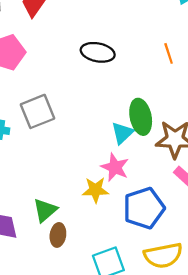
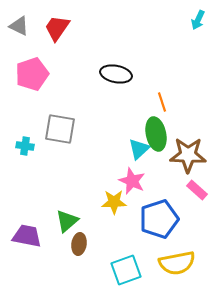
orange line: (169, 53) -> (162, 102), moved
gray square: (38, 111) -> (60, 129), turned 32

